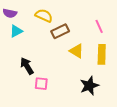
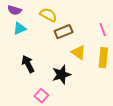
pink square: (41, 84) -> (41, 96), moved, turned 32
black star: (89, 86) -> (61, 75), moved

